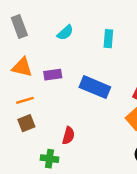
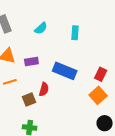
brown square: (26, 123) -> (29, 100), moved
red semicircle: (68, 136) -> (44, 89), moved

